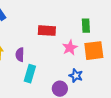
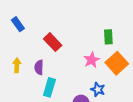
red rectangle: (47, 31) -> (53, 42), moved, turned 42
orange square: (94, 51) -> (117, 63), turned -35

